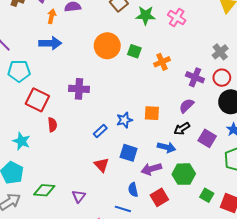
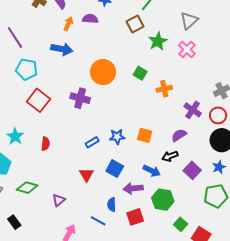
green star: (146, 15) -> (158, 41), turned 30
orange circle: (107, 46) -> (103, 72), moved
red semicircle: (52, 125) -> (45, 144), moved

